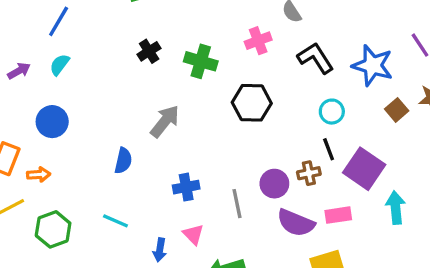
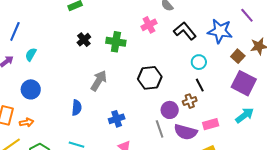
blue line: (59, 21) -> (15, 31), moved
black hexagon: (252, 103) -> (150, 78), moved
purple square: (364, 169) -> (244, 83), moved
gray line: (237, 204) -> (160, 129), moved
cyan arrow: (396, 208) -> (245, 115), turned 66

